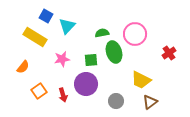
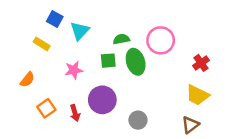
yellow rectangle: (35, 37) -> (42, 44), size x0.6
green square: (91, 60) -> (108, 61), moved
yellow trapezoid: (141, 80) -> (197, 95), moved
brown triangle: (150, 102) -> (190, 125), moved

